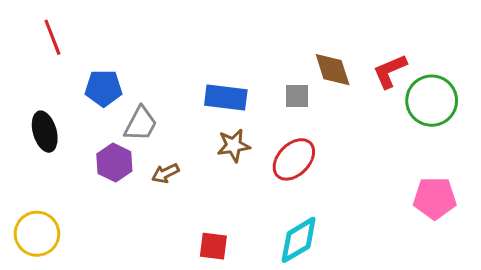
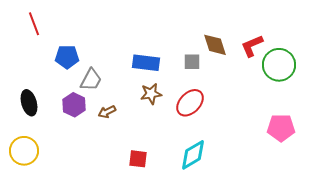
black ellipse: (45, 132) -> (29, 103), moved

